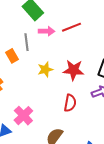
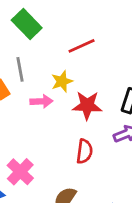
pink arrow: (47, 31) -> (41, 101), moved
yellow star: (45, 69) -> (62, 81), moved

